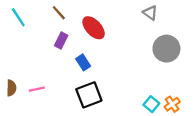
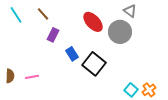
brown line: (59, 13) -> (43, 14), moved
red ellipse: (94, 28) -> (93, 22), moved
gray circle: (166, 49) -> (120, 32), moved
black square: (89, 95) -> (94, 64), moved, turned -30

